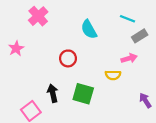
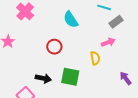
yellow semicircle: (113, 75) -> (95, 58), turned -96
black arrow: (53, 93) -> (43, 78), turned 119

